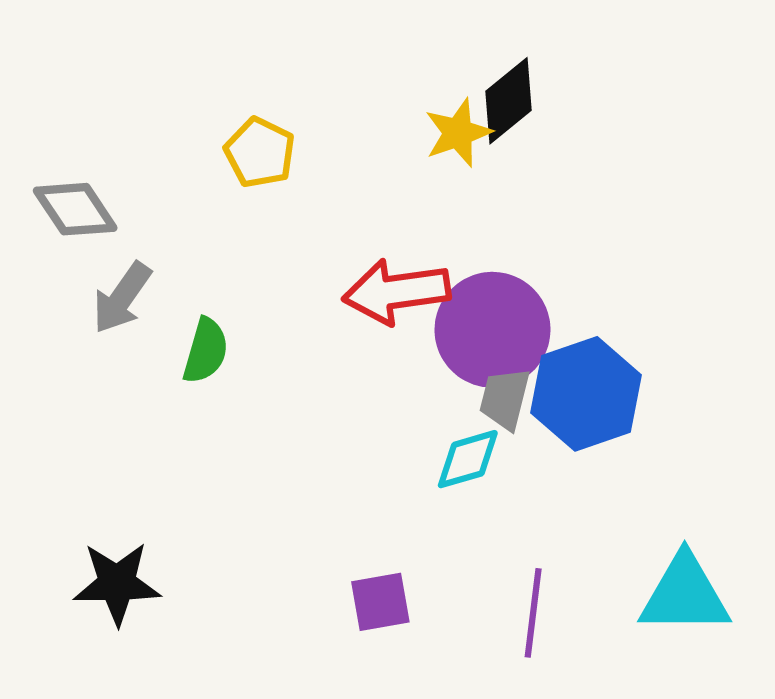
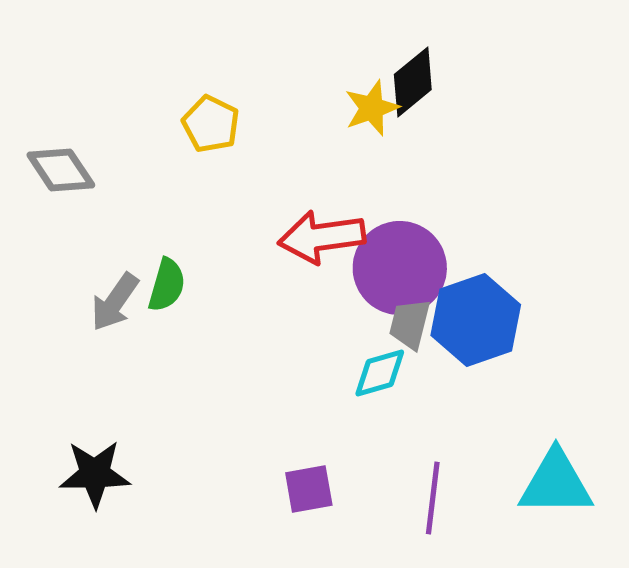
gray arrow: (122, 298) -> (115, 302), moved

